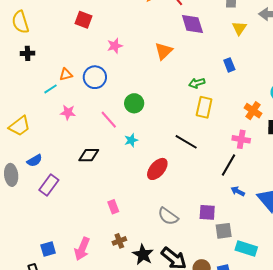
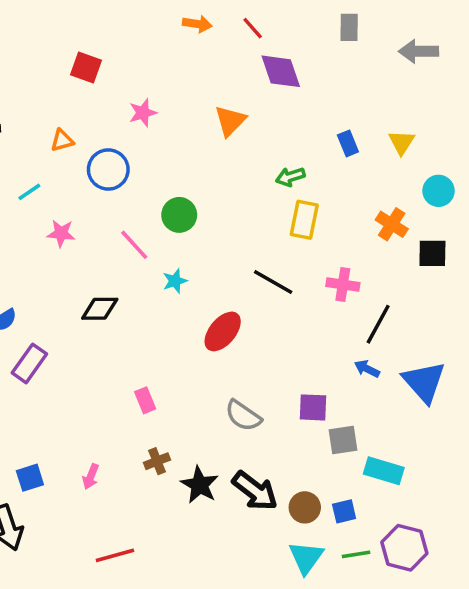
yellow triangle: (239, 28) -> (401, 142), moved
orange triangle: (66, 74) -> (62, 140), moved
pink cross: (241, 139) -> (343, 285), moved
black line: (228, 165) -> (378, 324), moved
pink arrow: (82, 249) -> (91, 477), size x0.6

